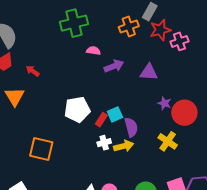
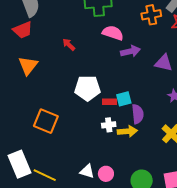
pink semicircle: (93, 51) -> (113, 33), size x1.5
red arrow: (33, 71) -> (69, 45), moved
red rectangle: (101, 120) -> (110, 102), turned 48

